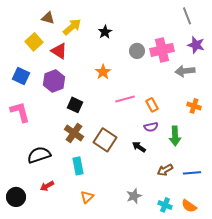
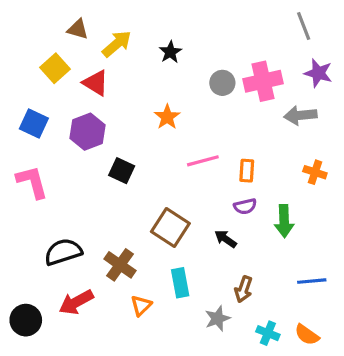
orange rectangle: (152, 105) -> (247, 171), turned 32
brown cross: (74, 133) -> (120, 265), moved
cyan rectangle: (78, 166) -> (180, 283), moved
brown arrow: (165, 170) -> (243, 289), moved, turned -42
red arrow: (47, 186) -> (76, 302), size x1.5
orange triangle: (87, 197) -> (141, 305), moved

